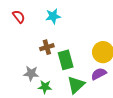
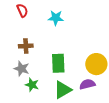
brown cross: (47, 47) -> (26, 46), moved

